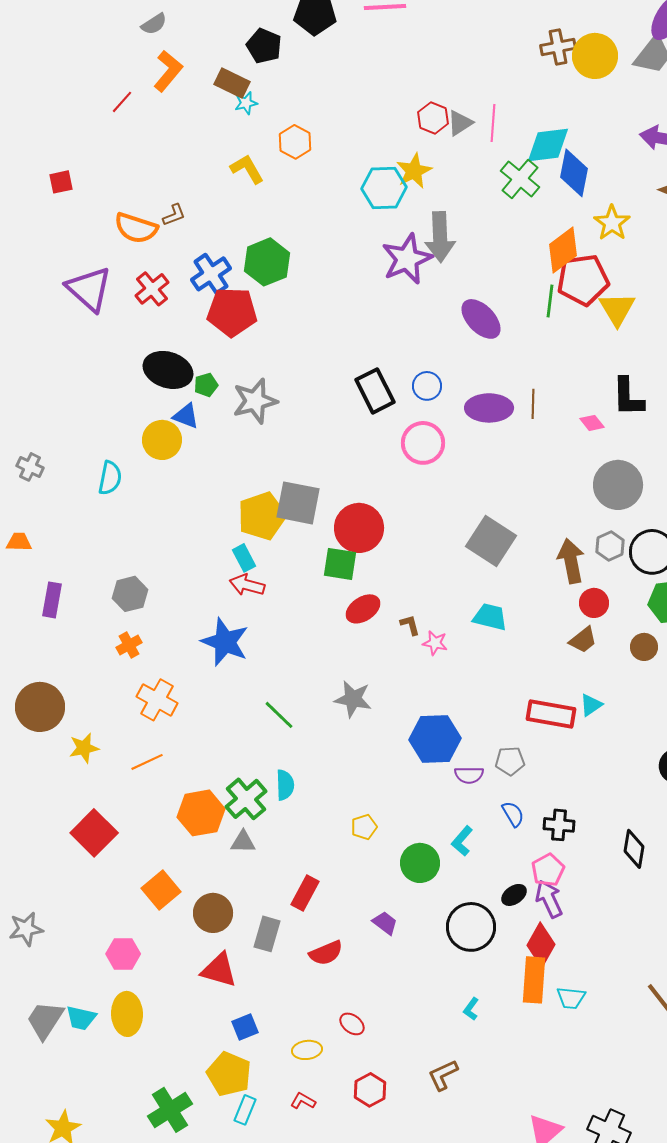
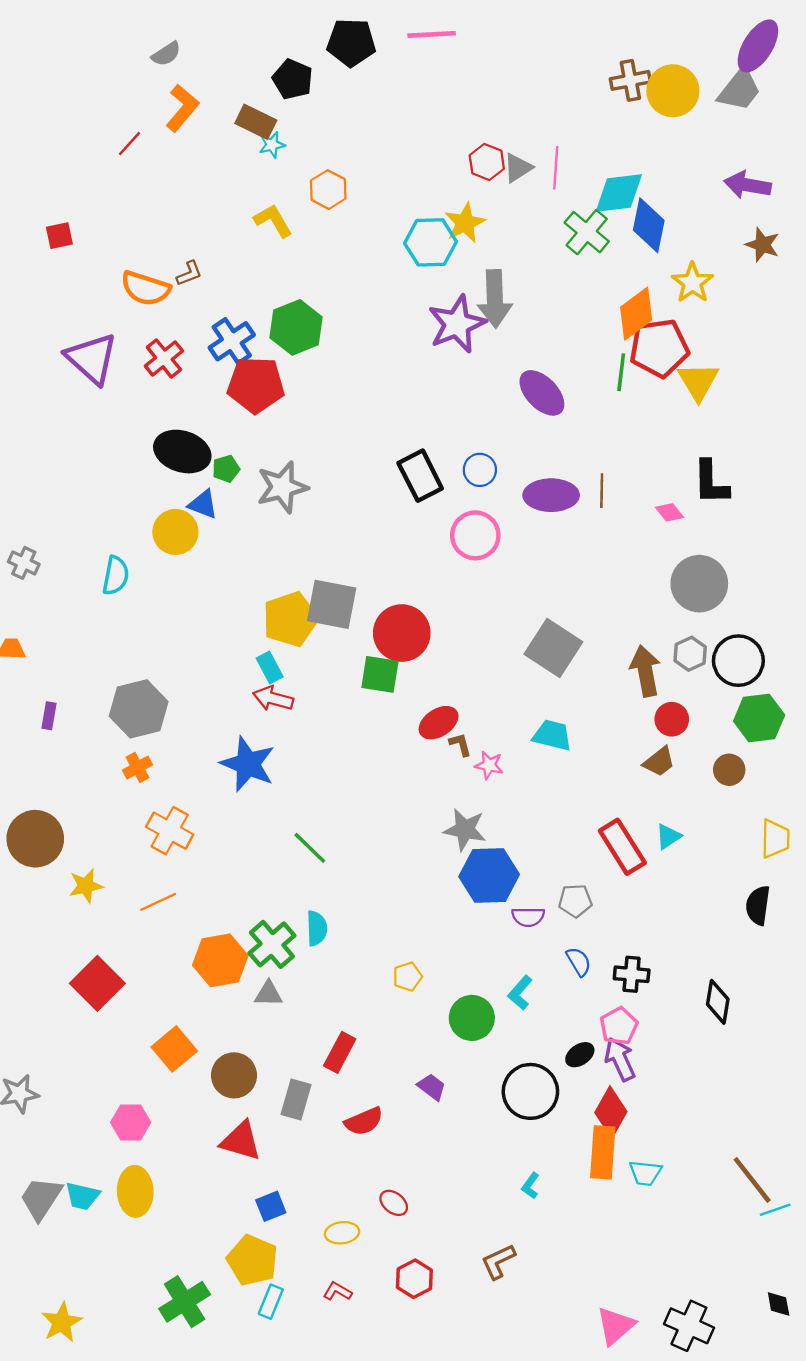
gray hexagon: (130, 594) -> (139, 709), size x1.4
purple rectangle: (52, 600) -> (49, 716), size x0.7
red ellipse: (363, 609) -> (439, 723), moved
gray star: (353, 699) -> (465, 830), moved
red rectangle: (551, 714) -> (622, 847), turned 48

